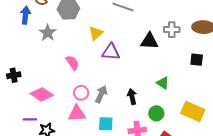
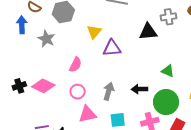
pink semicircle: (72, 63) -> (75, 65), turned 70
pink circle: (81, 93) -> (78, 92), moved
pink diamond: (42, 94) -> (43, 86), moved
black arrow: (132, 97) -> (139, 89), turned -70
green circle: (156, 113) -> (166, 102), size x1.6

